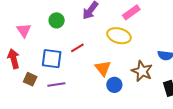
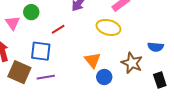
green circle: (57, 20) -> (31, 12), moved
red line: (77, 48) -> (58, 29), moved
brown square: (30, 79) -> (19, 72), size x1.6

